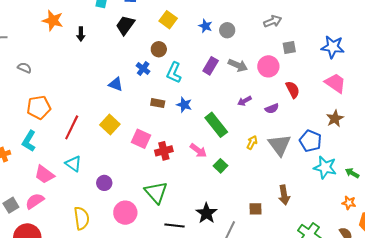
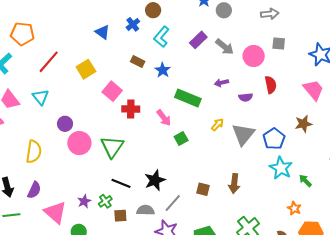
green rectangle: (216, 125) -> (188, 98), turned -45
pink circle: (125, 213) -> (79, 143), moved

